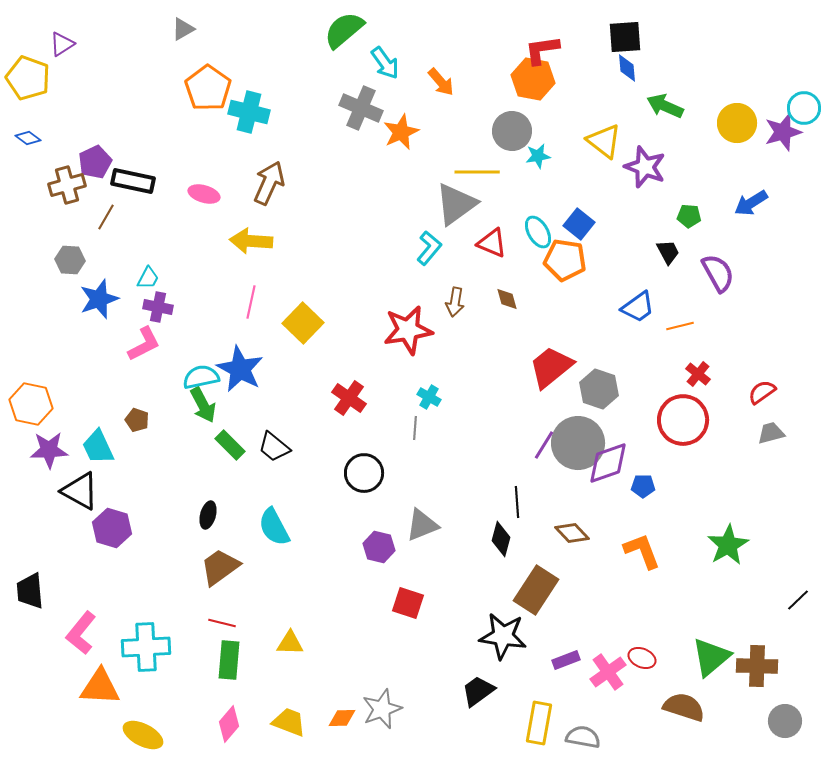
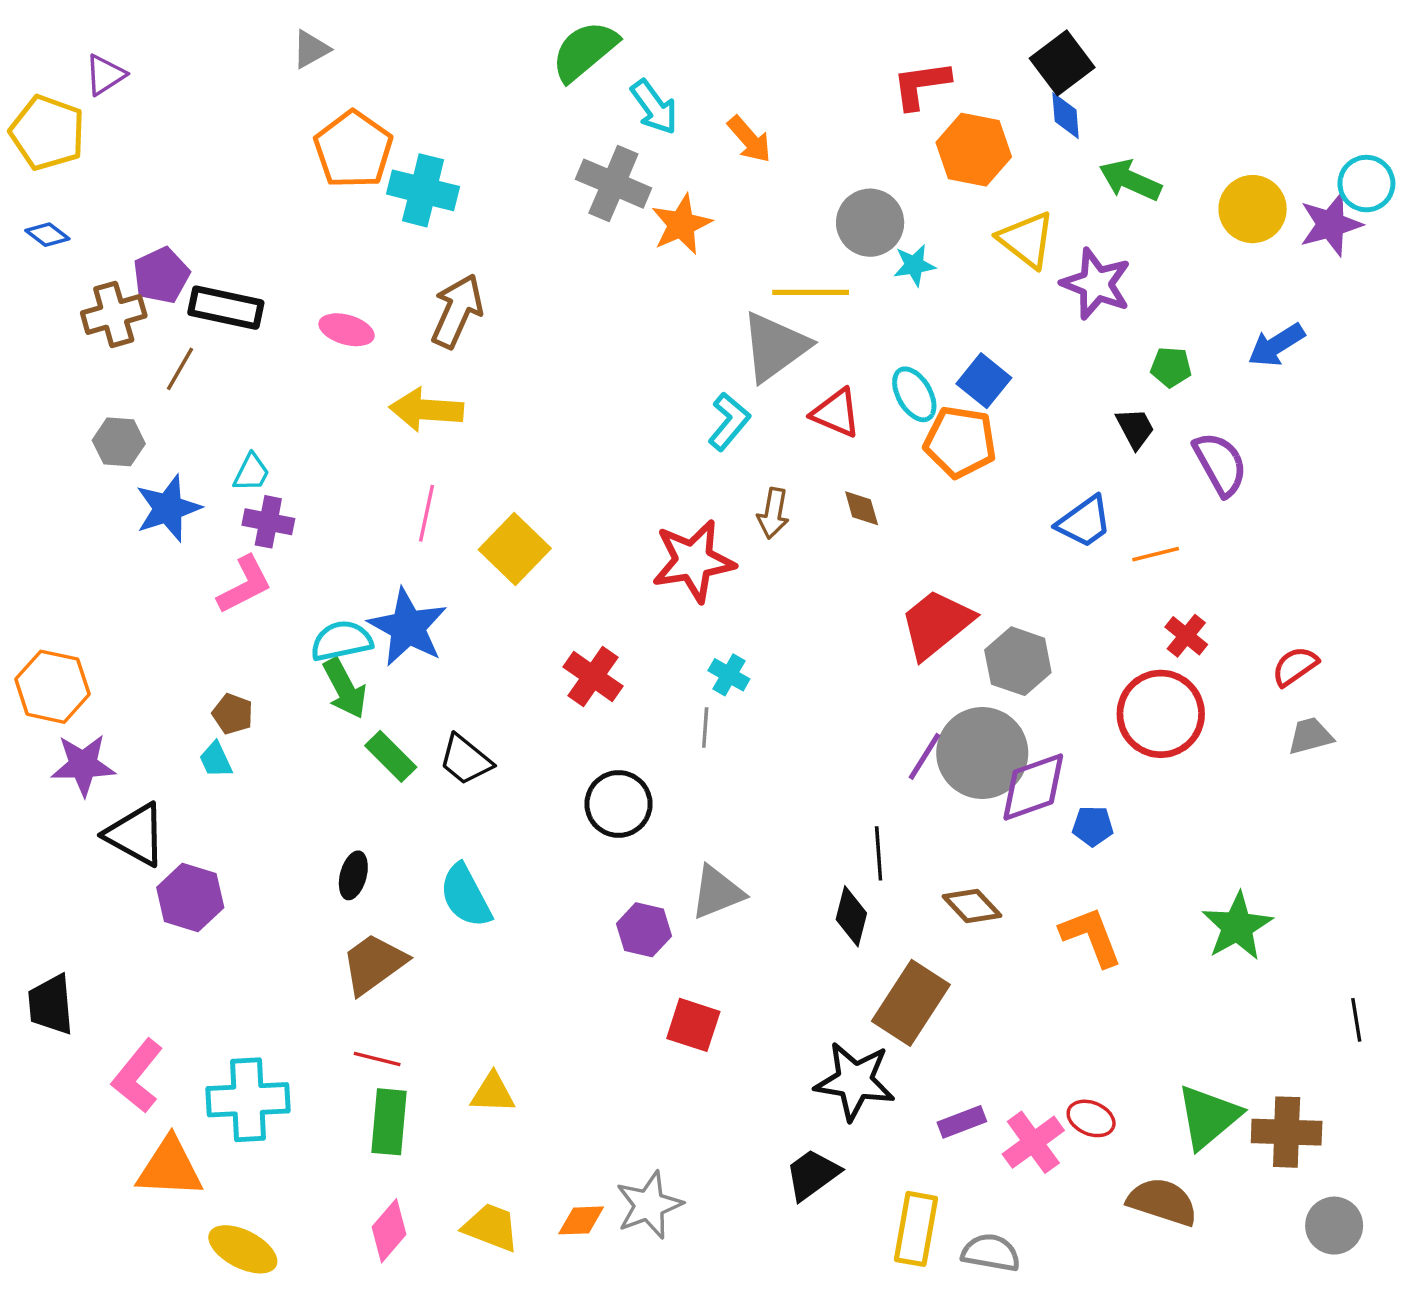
black square: (625, 37) -> (1062, 63), turned -33
orange hexagon: (533, 79) -> (974, 150), moved
cyan trapezoid: (98, 447) -> (216, 760), moved, size x0.6
black line: (798, 600) -> (1356, 1020), turned -55

